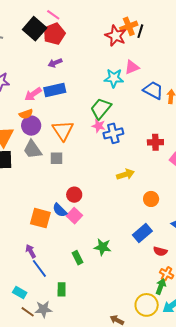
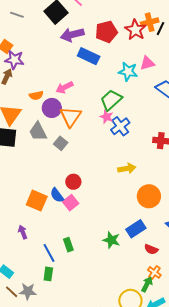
red pentagon: (54, 34) -> (106, 32), moved
purple arrow: (55, 63) -> (72, 35), moved, size x1.6
blue rectangle: (55, 90) -> (89, 56), moved, turned 30
pink arrow: (33, 94) -> (64, 87), moved
purple circle: (31, 126) -> (52, 108), moved
blue cross: (113, 133) -> (120, 126), turned -30
gray square: (57, 158) -> (61, 143), turned 32
orange circle: (151, 199) -> (149, 196), size x1.5
green star: (103, 247) -> (111, 240), moved
blue line: (39, 268) -> (49, 253), moved

